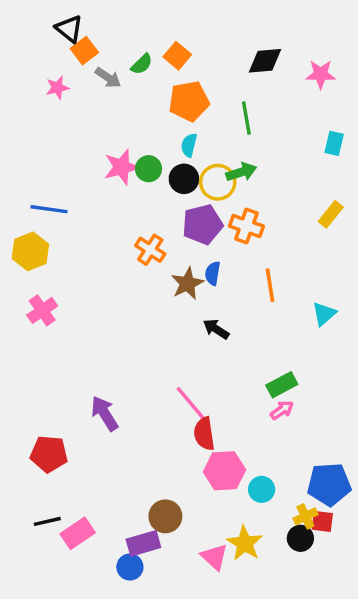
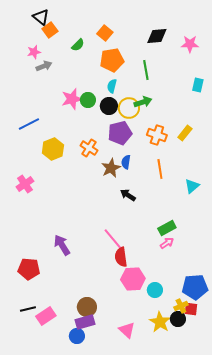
green semicircle: (142, 64) -> (78, 45), moved
gray arrow: (108, 78) -> (44, 66), moved, turned -56
blue line: (49, 209) -> (29, 124), turned -35
yellow rectangle: (331, 214) -> (185, 133), moved
orange cross: (246, 226) -> (157, 135), moved
yellow hexagon: (30, 251) -> (53, 149), moved
brown circle: (165, 516) -> (87, 307), moved
yellow star: (245, 543) -> (160, 322), moved

